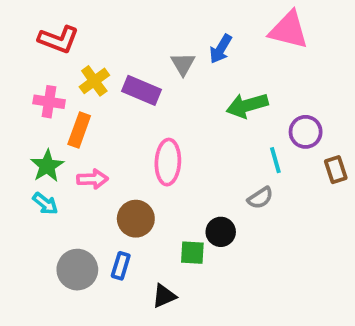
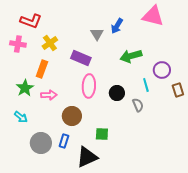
purple rectangle: (141, 90) -> (81, 58), moved
pink cross: (49, 102) -> (18, 44), moved
gray semicircle: (260, 198) -> (138, 105), turned -80
cyan arrow: (45, 204) -> (21, 117), moved
black circle: (221, 232) -> (117, 93), moved
black triangle: (164, 296) -> (87, 157), size x1.6

